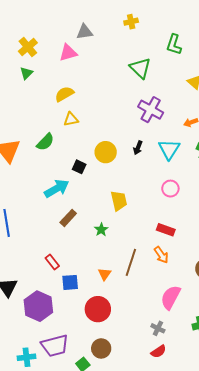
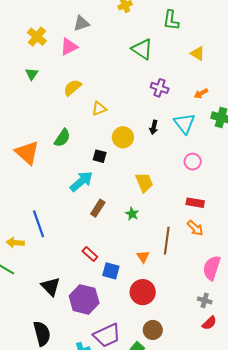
yellow cross: (28, 47) -> (37, 37), moved
purple cross: (151, 110) -> (160, 88), size x0.7
yellow triangle: (71, 119) -> (99, 109), moved
blue square: (70, 282) -> (111, 271), turned 30

